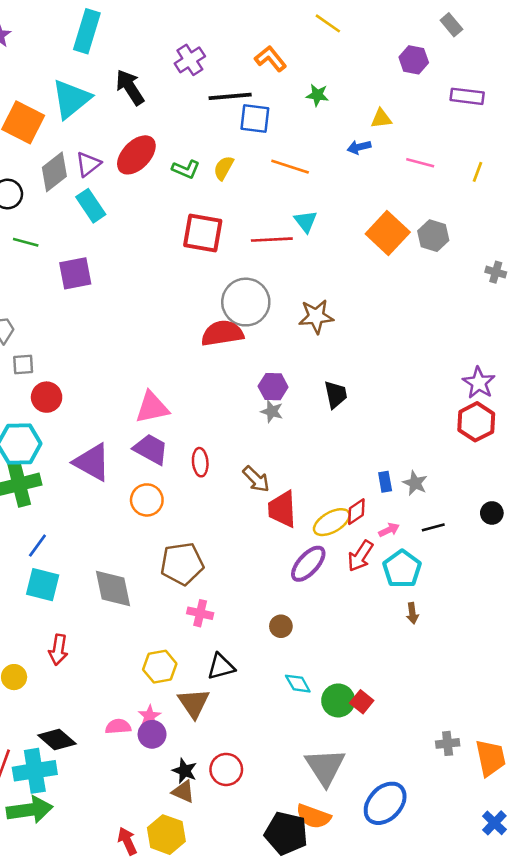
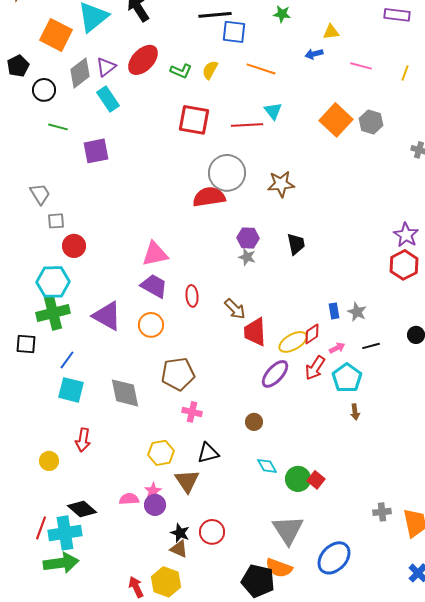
purple triangle: (92, 462) -> (107, 316), moved

